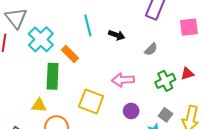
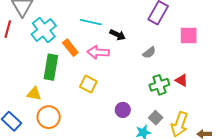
cyan line: (88, 26) -> (91, 22), turned -70
red triangle: (187, 74) -> (182, 80), turned 40
pink arrow: (123, 80) -> (98, 52), moved
yellow square: (91, 101) -> (88, 84), moved, size x0.7

